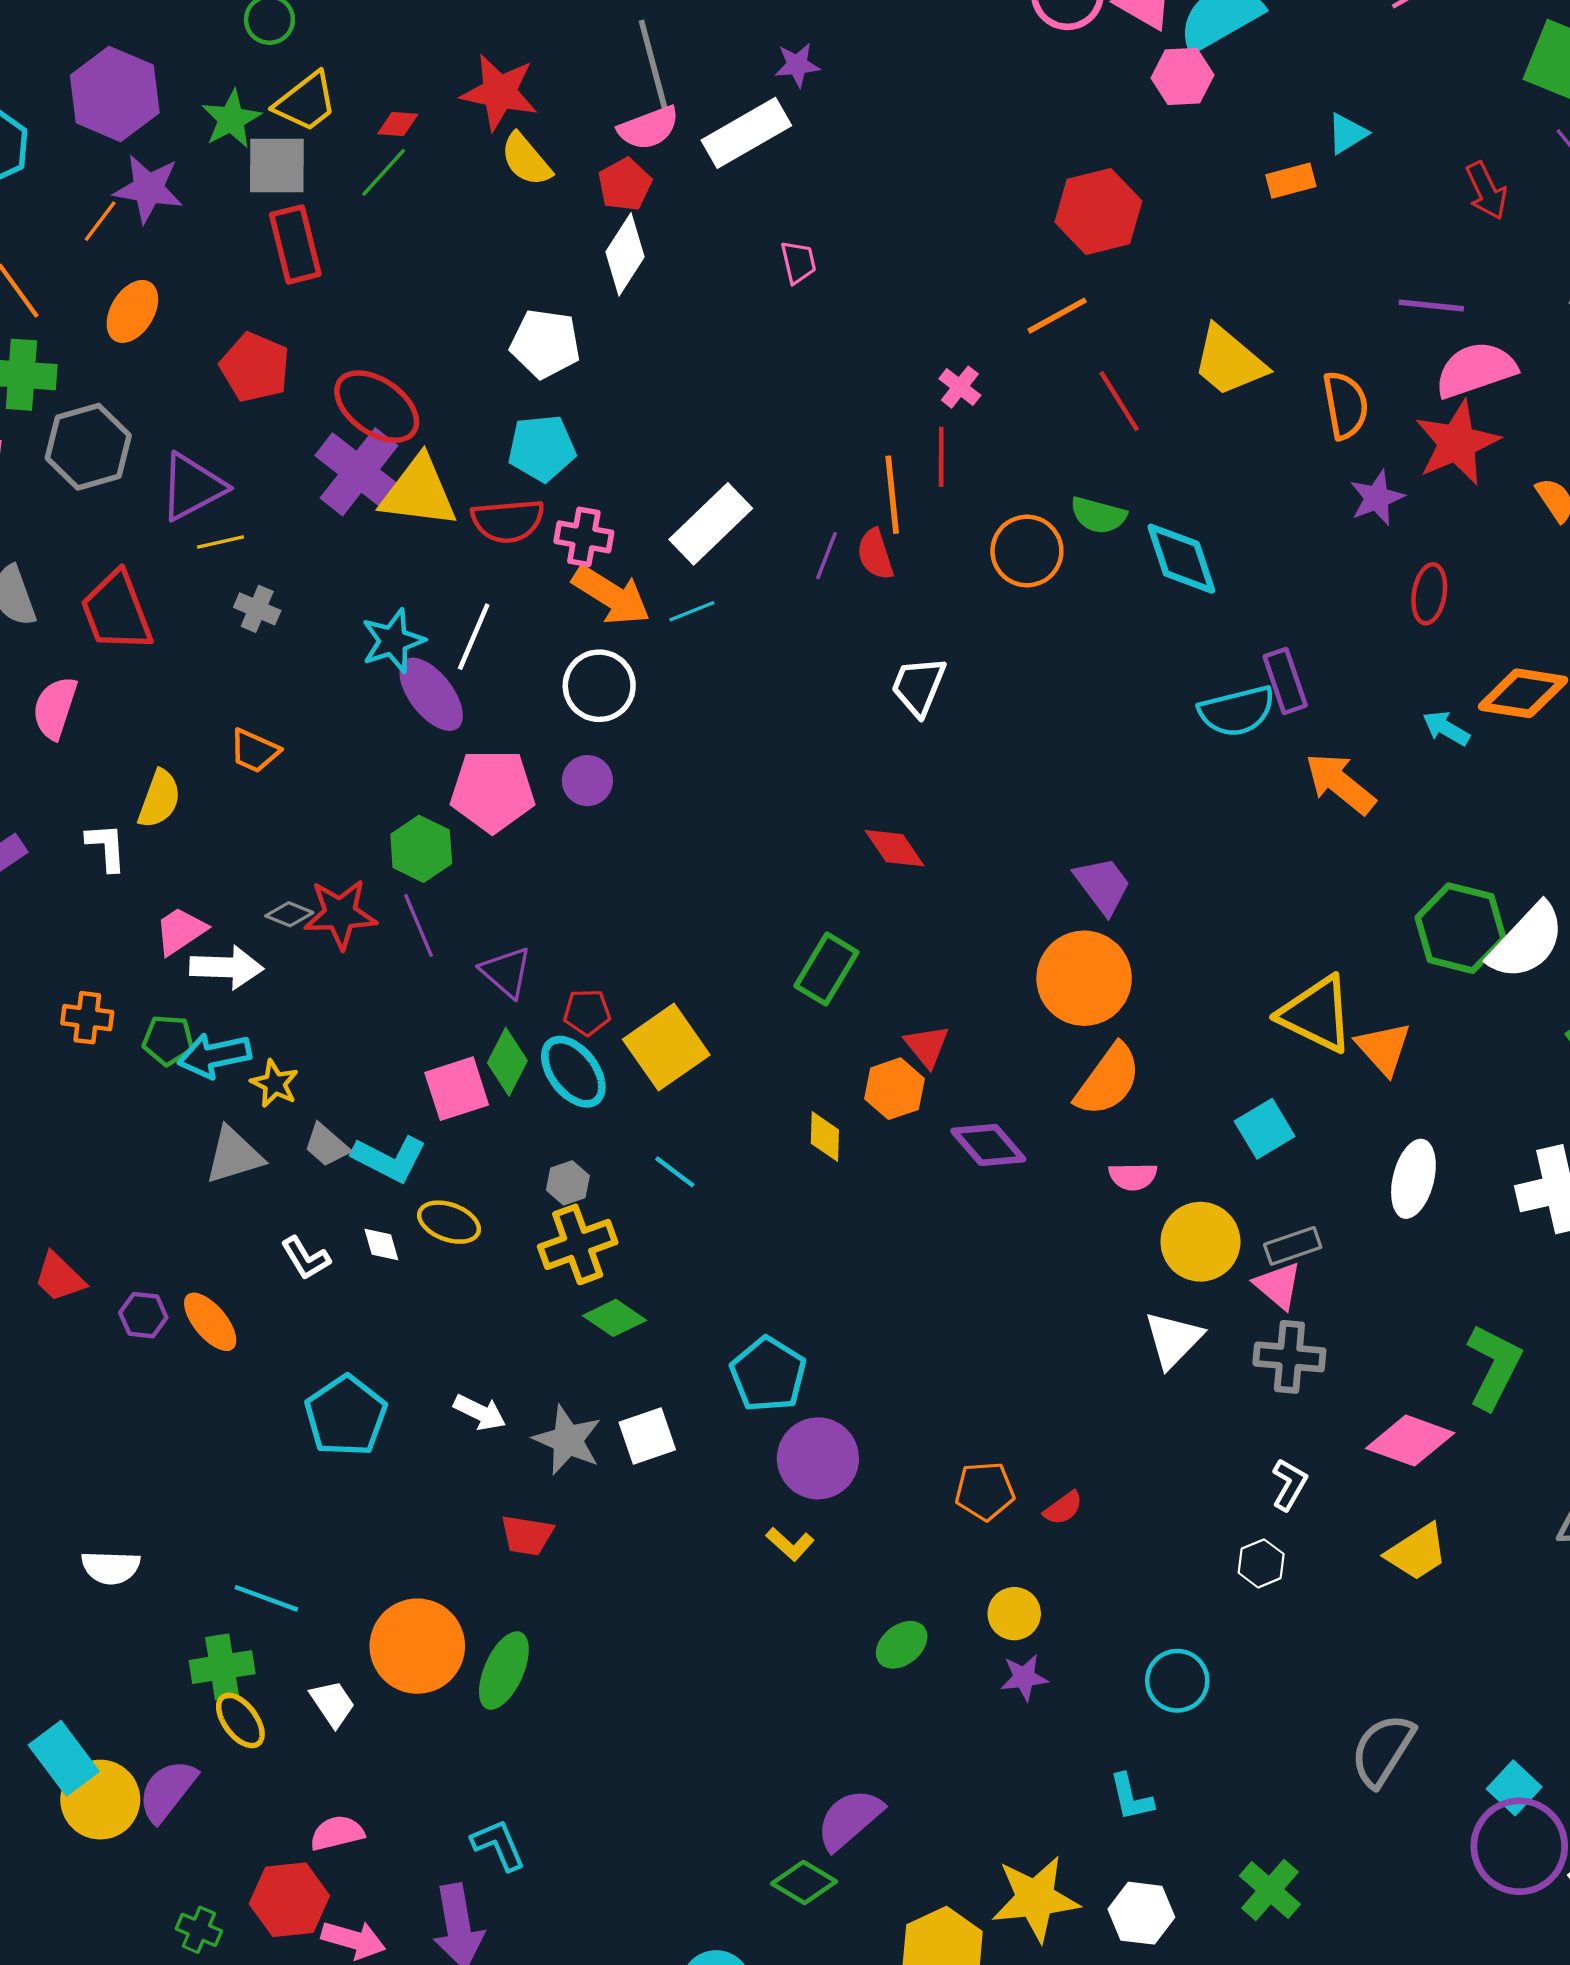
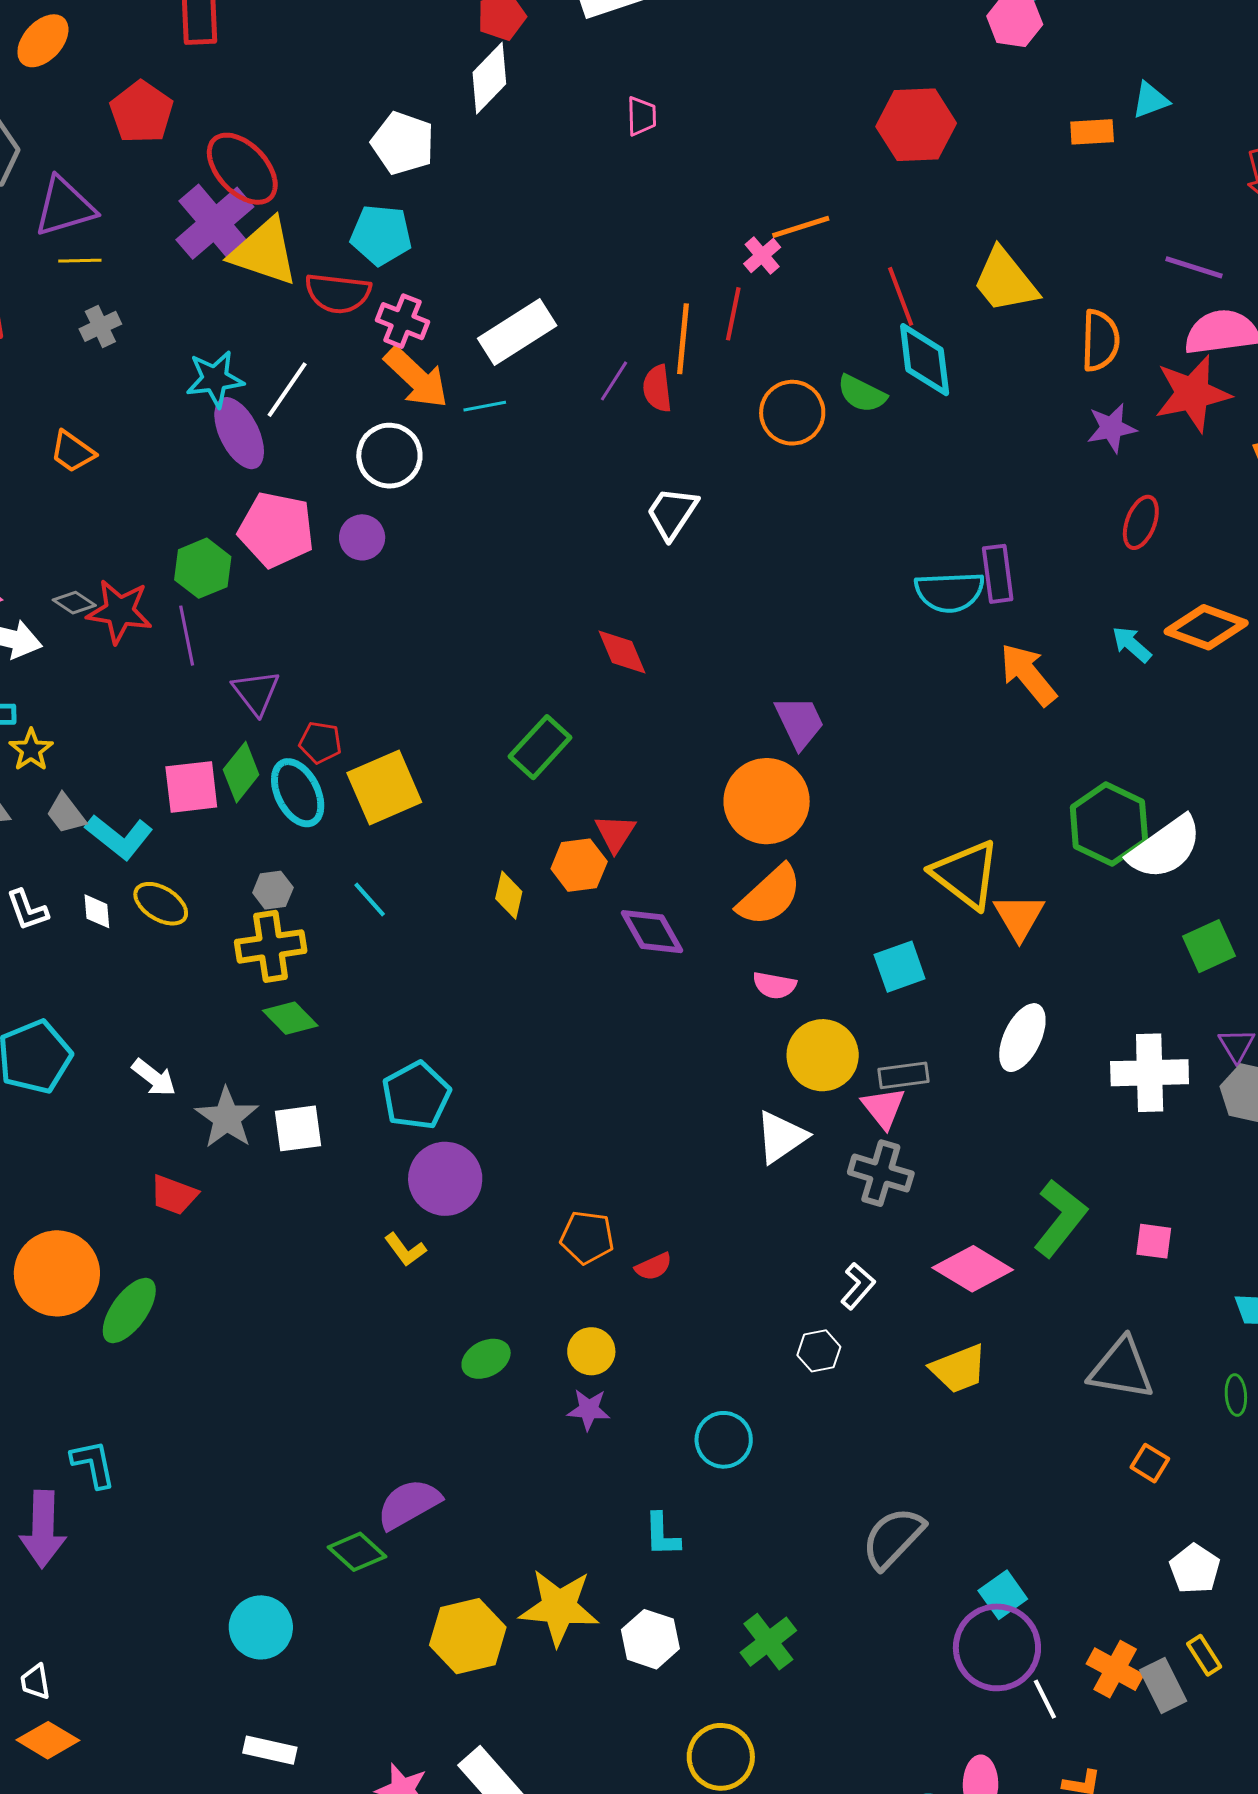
orange line: (1057, 316) -> (801, 227), moved
cyan diamond: (1181, 559) -> (925, 360), moved
gray cross: (257, 609) -> (100, 326), turned 30

